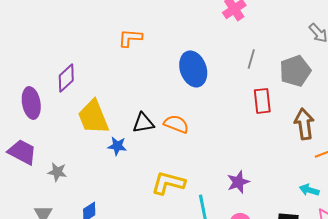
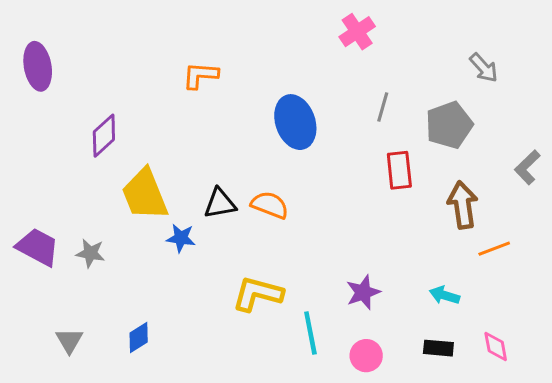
purple ellipse: (31, 103) -> (38, 66), moved
gray star: (57, 172) -> (90, 253), moved
cyan arrow: (309, 190) -> (445, 295), moved

